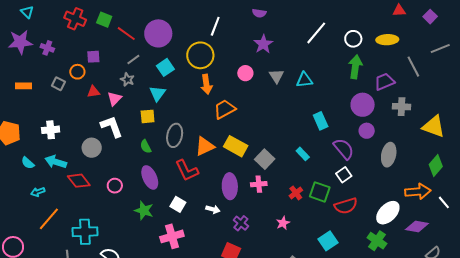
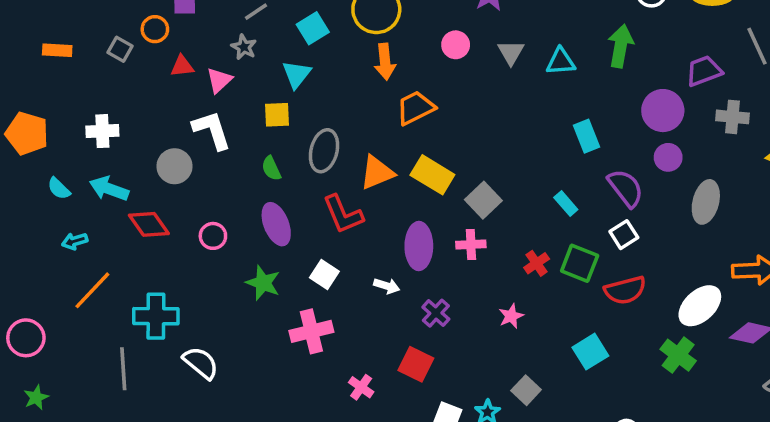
green arrow: (355, 67) -> (621, 46), moved
cyan rectangle: (303, 154) -> (566, 203), moved

